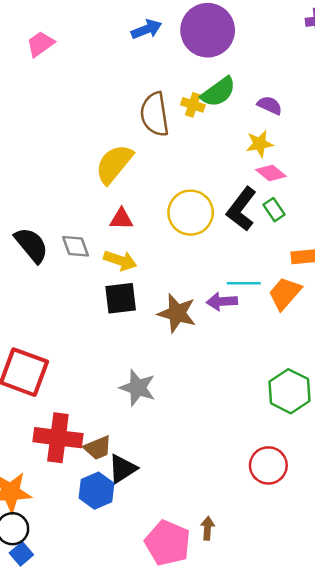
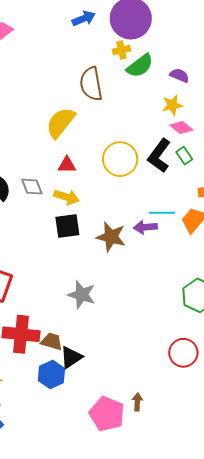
yellow cross: (193, 105) -> (121, 50), moved, turned -30
brown trapezoid: (98, 448) -> (52, 341), turned -140

